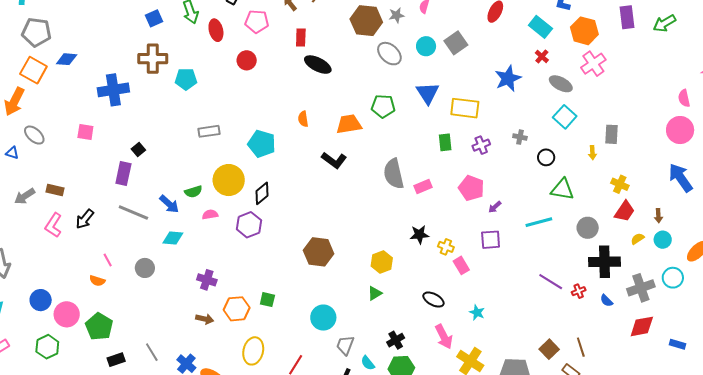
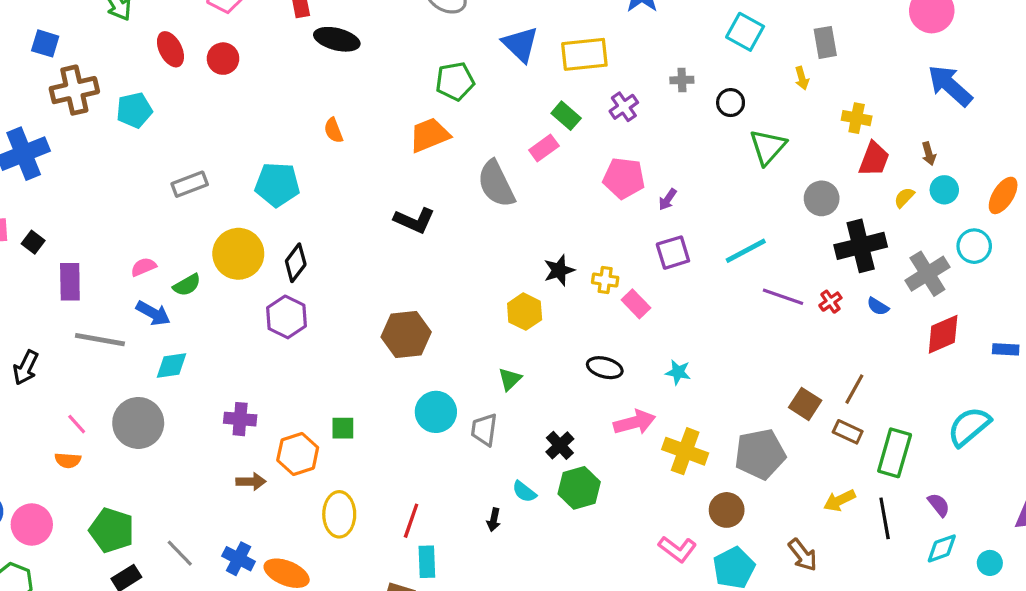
blue square: (154, 18) -> (45, 43), moved, turned -36
red ellipse: (216, 30) -> (170, 49), moved
orange trapezoid: (349, 124) -> (429, 135), moved
green rectangle: (445, 142) -> (566, 116), turned -30
black square: (138, 150) -> (33, 242), moved
black L-shape: (334, 160) -> (414, 220), moved
pink rectangle: (423, 186) -> (544, 148), moved
green triangle: (562, 189) -> (768, 147), turned -45
pink semicircle: (210, 215) -> (144, 267), moved
cyan line: (539, 222) -> (746, 251), moved
yellow hexagon: (382, 262) -> (525, 312), moved
gray circle: (145, 268) -> (138, 423), size x1.6
cyan circle: (323, 318) -> (436, 412), moved
green pentagon: (99, 327) -> (112, 530), moved
pink arrow: (444, 337) -> (635, 422), turned -65
gray trapezoid: (345, 345) -> (484, 430), moved
brown line: (581, 347) -> (854, 389), turned 60

